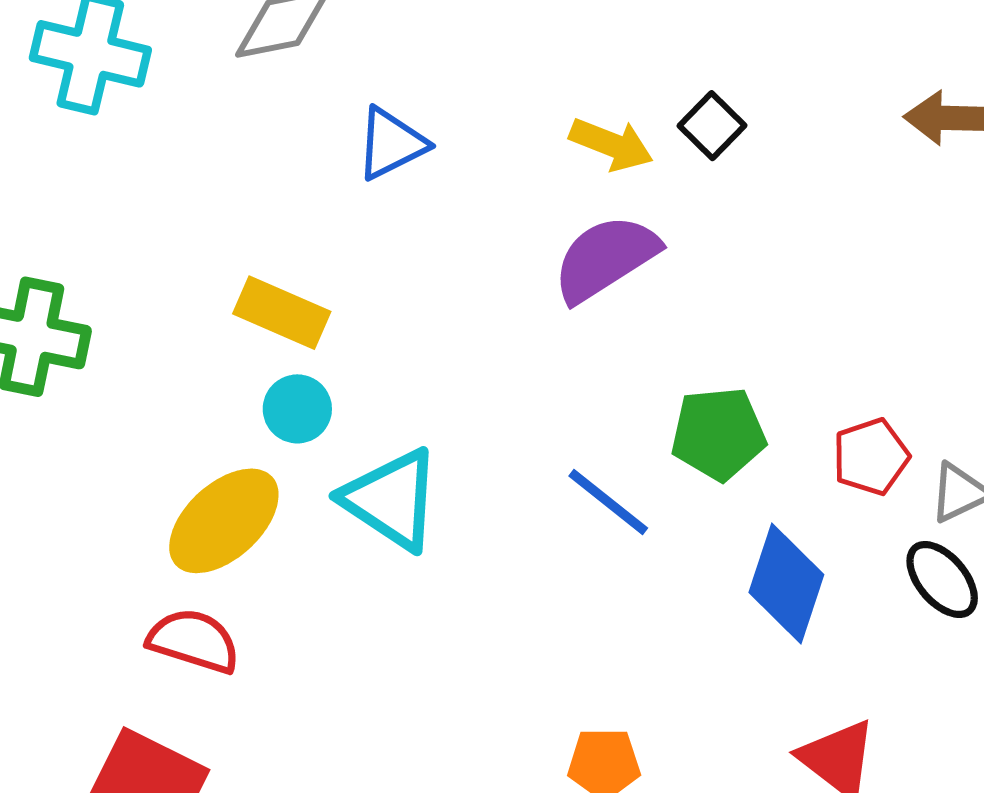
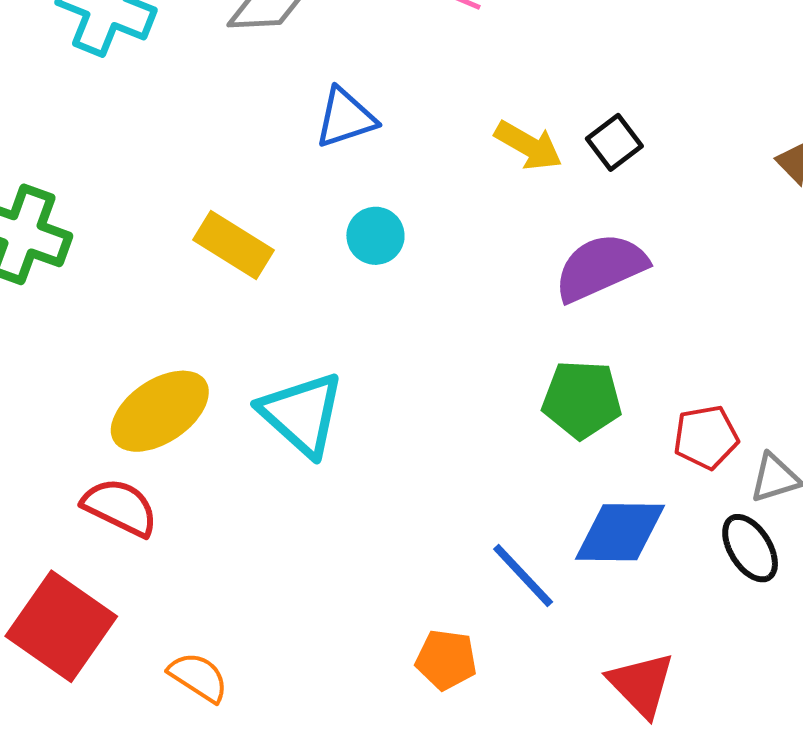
purple semicircle: (606, 258) -> (601, 267), moved
cyan circle: (297, 409) -> (375, 236), moved
blue line: (608, 502) -> (523, 576), moved
blue diamond: (786, 584) -> (620, 532), turned 64

